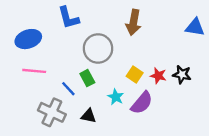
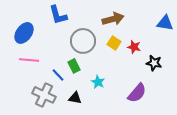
brown arrow: (133, 22) -> (113, 19), turned -115
blue ellipse: (28, 39) -> (24, 33), turned -35
yellow square: (135, 74) -> (114, 43), moved
red star: (158, 76) -> (134, 47), moved
purple semicircle: (142, 103) -> (137, 93), moved

